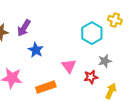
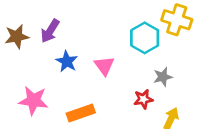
yellow cross: (115, 20) -> (177, 20), size x1.5
pink triangle: (69, 66) -> (104, 66), moved

